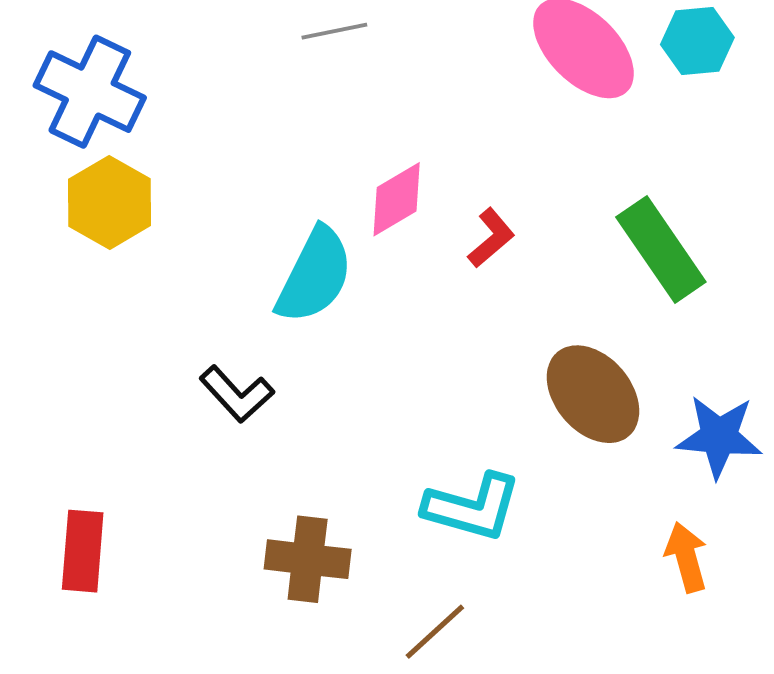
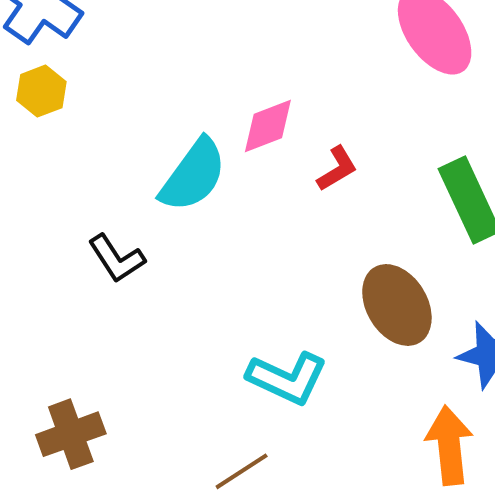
yellow hexagon: (109, 202) -> (41, 91), size x0.7
orange arrow: (686, 557) -> (449, 445), size x1.4
brown cross: (308, 559) -> (71, 434), moved, turned -36

